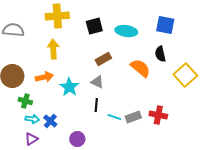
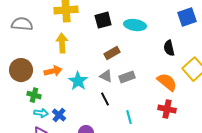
blue square: (165, 25) -> (187, 17), moved, turned -30
orange semicircle: (140, 68) -> (167, 82), moved
black line: (96, 105) -> (105, 99), turned -32
cyan line: (114, 117) -> (129, 117), moved, turned 56
gray rectangle: (133, 117) -> (127, 77), moved

